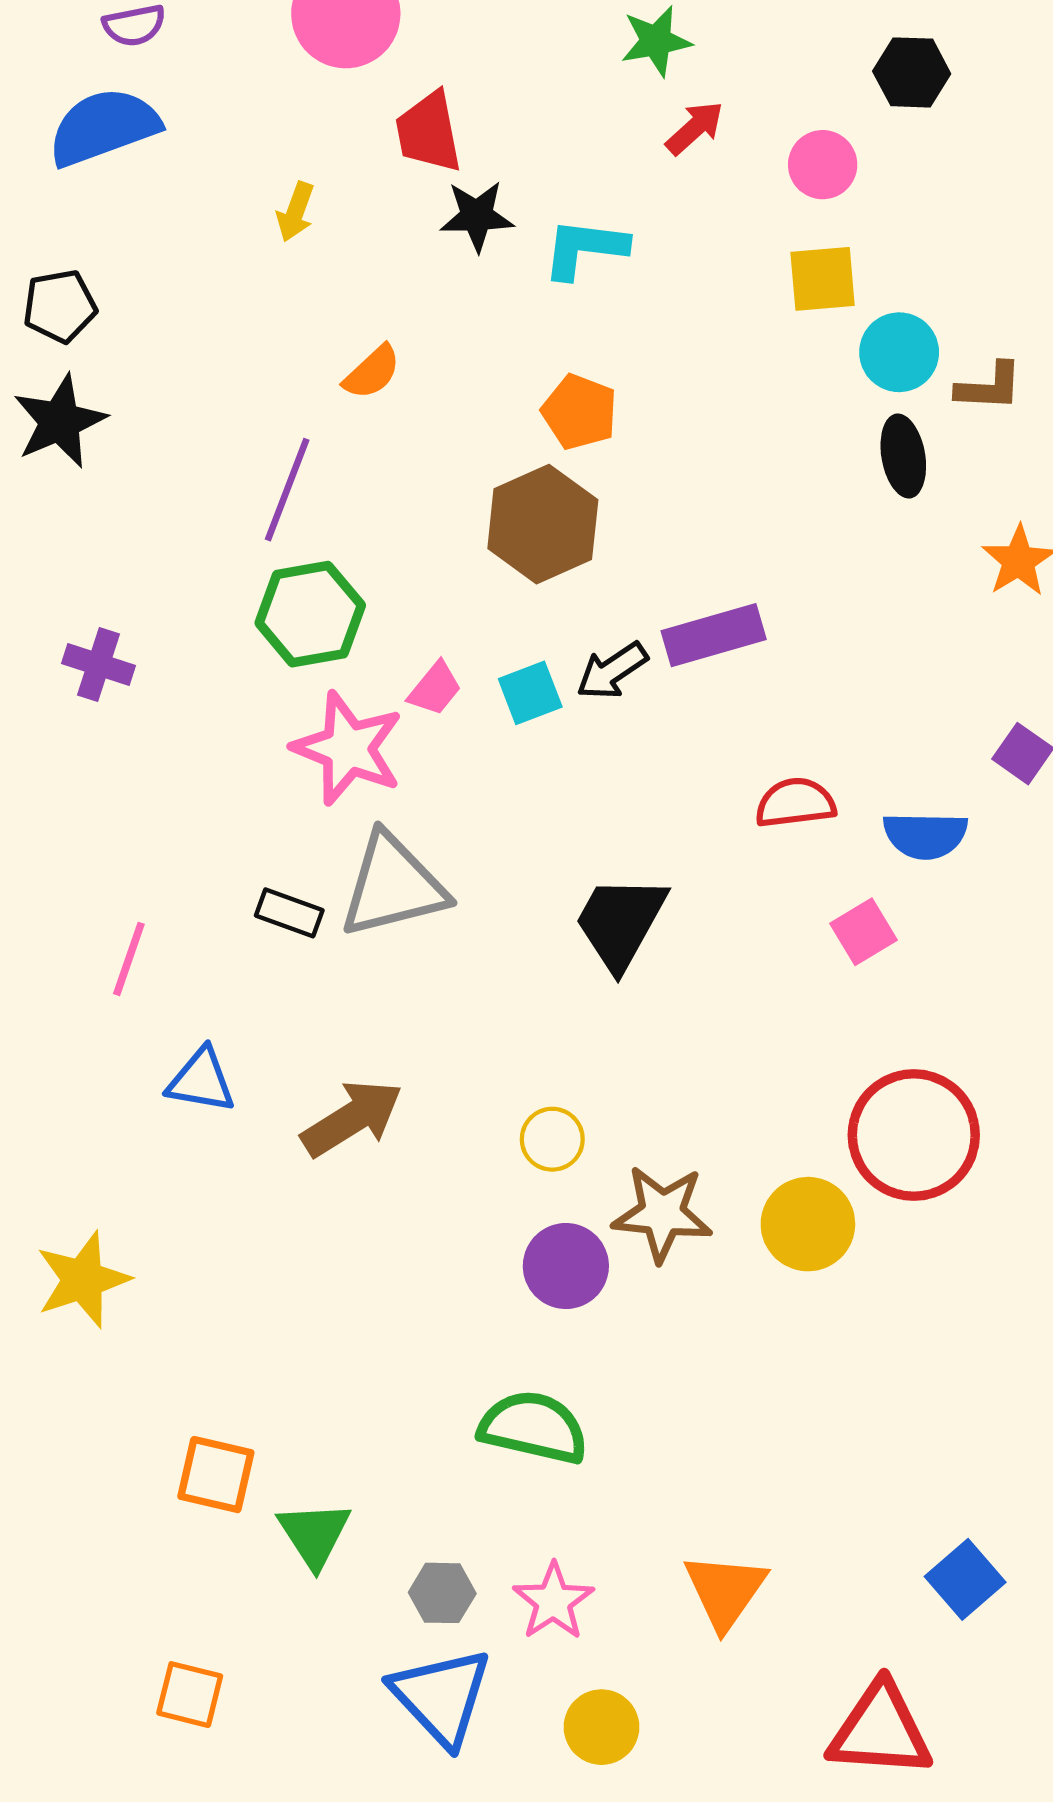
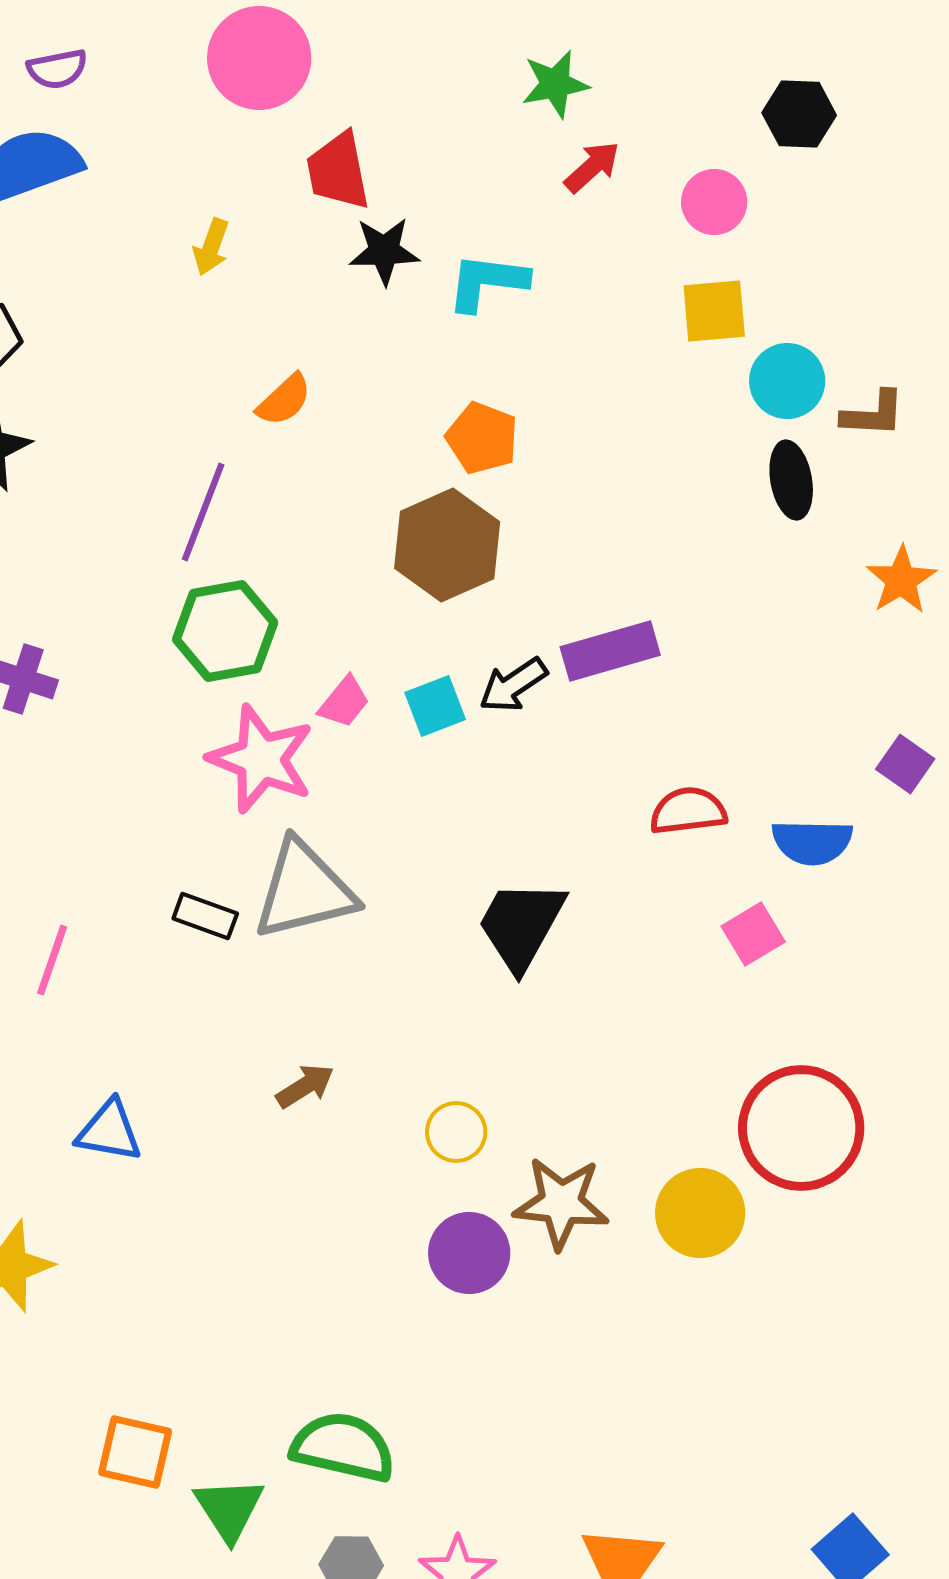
blue triangle: (201, 1081) -> (109, 1131), moved
brown arrow: (352, 1118) -> (305, 1086), moved, size x0.6
green semicircle: (533, 1427) -> (343, 1447), moved

